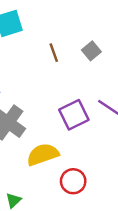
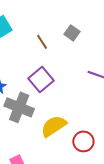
purple square: (74, 115) -> (41, 79), moved

